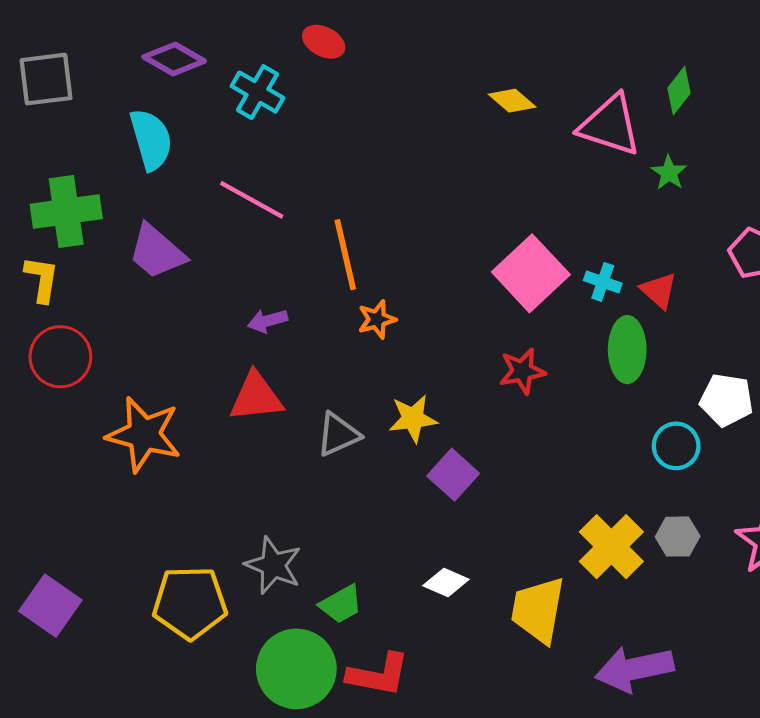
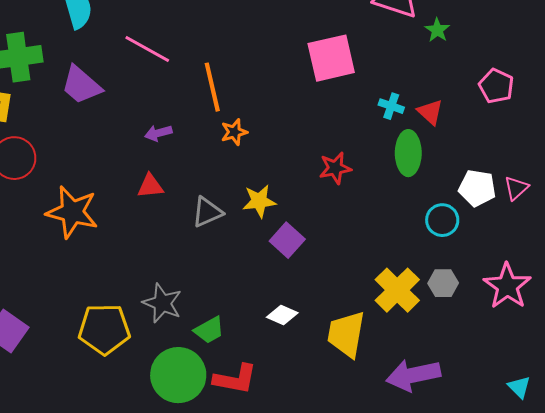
pink square: (531, 273) -> (331, 58), moved, turned 30
red triangle: (256, 397) -> (150, 186), size x0.7

